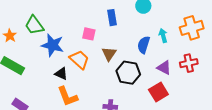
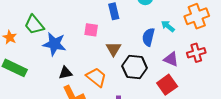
cyan arrow: (163, 36) -> (168, 26), turned -32
orange trapezoid: (79, 60) -> (96, 77), moved
black triangle: (61, 74) -> (65, 73), turned -32

